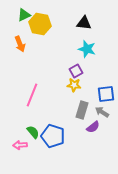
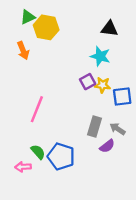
black triangle: (84, 23) -> (109, 29), moved
yellow star: (74, 85) -> (103, 85), moved
blue square: (106, 94) -> (122, 97), moved

